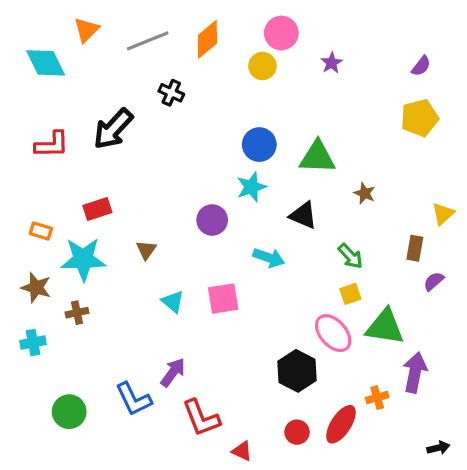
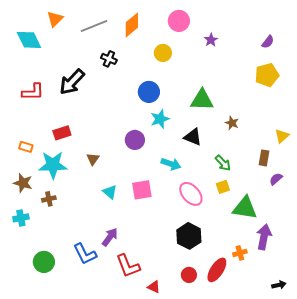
yellow circle: (262, 66) -> (163, 53), moved
blue circle: (259, 145) -> (149, 92), moved
pink ellipse: (333, 333) -> (191, 194), moved

